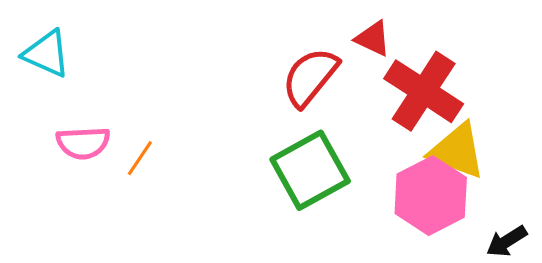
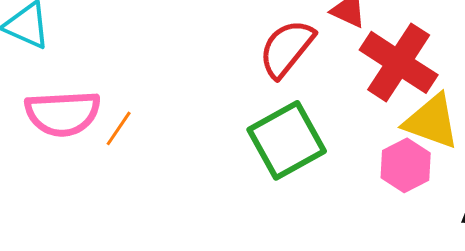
pink semicircle: (83, 143) -> (63, 113), size x1.4
pink hexagon: (431, 196) -> (406, 165), size x0.7

